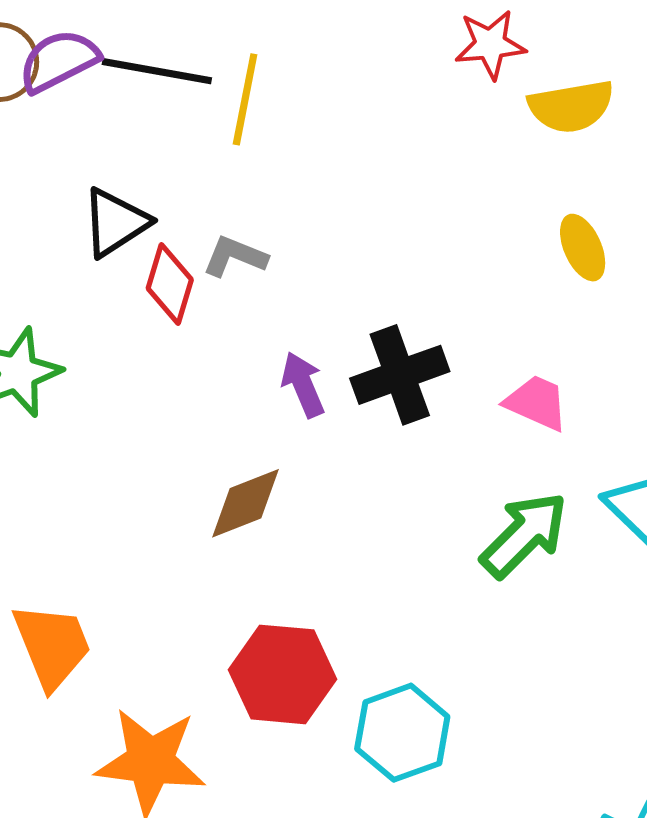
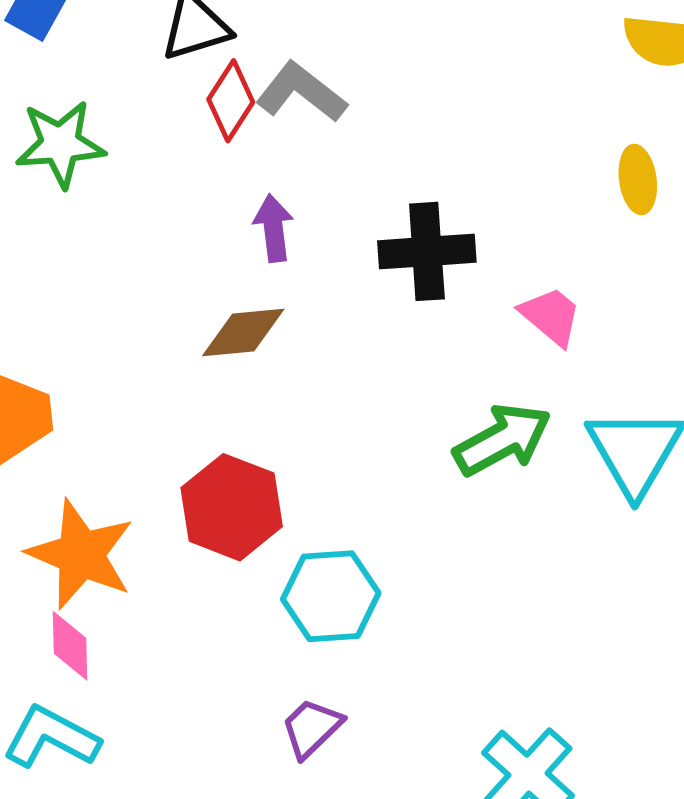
gray L-shape: (235, 256) -> (301, 92), size x1.4
purple arrow: (303, 385) -> (274, 228), moved

